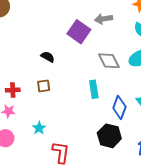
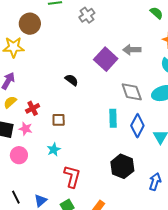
brown square: (44, 86) -> (59, 120), moved
red cross: (13, 90) -> (33, 108), turned -32
blue diamond: (119, 107) -> (137, 126), moved

